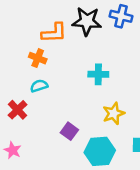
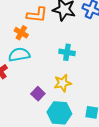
cyan semicircle: (39, 86) -> (19, 55), size x1.5
yellow star: (114, 113) -> (63, 83), moved

